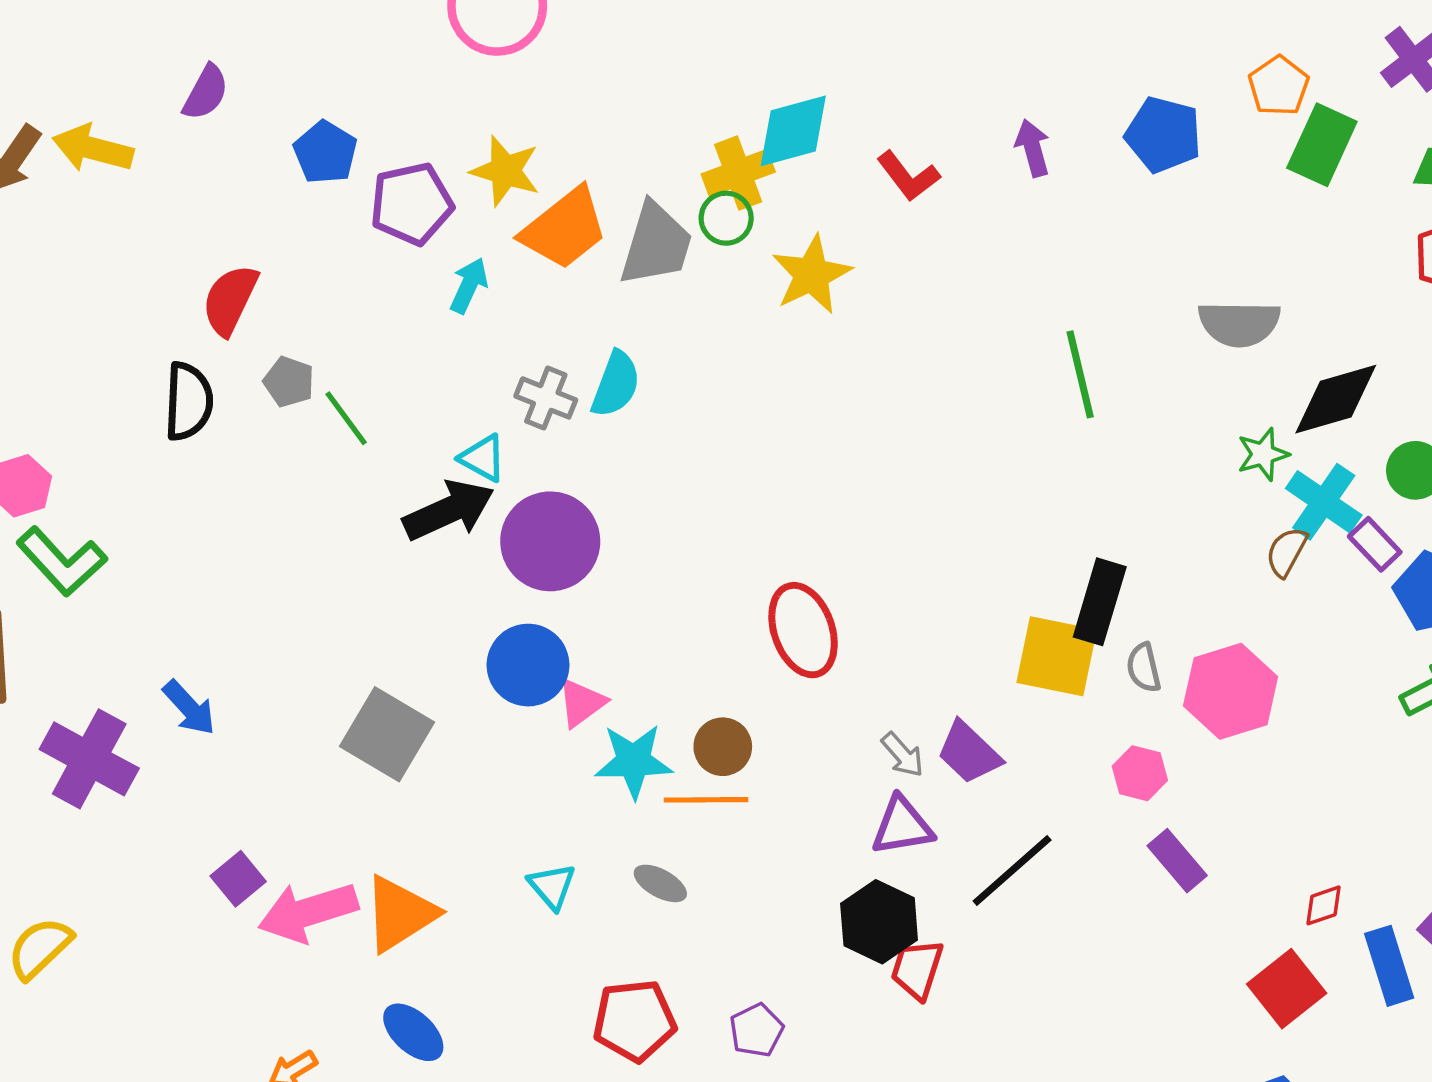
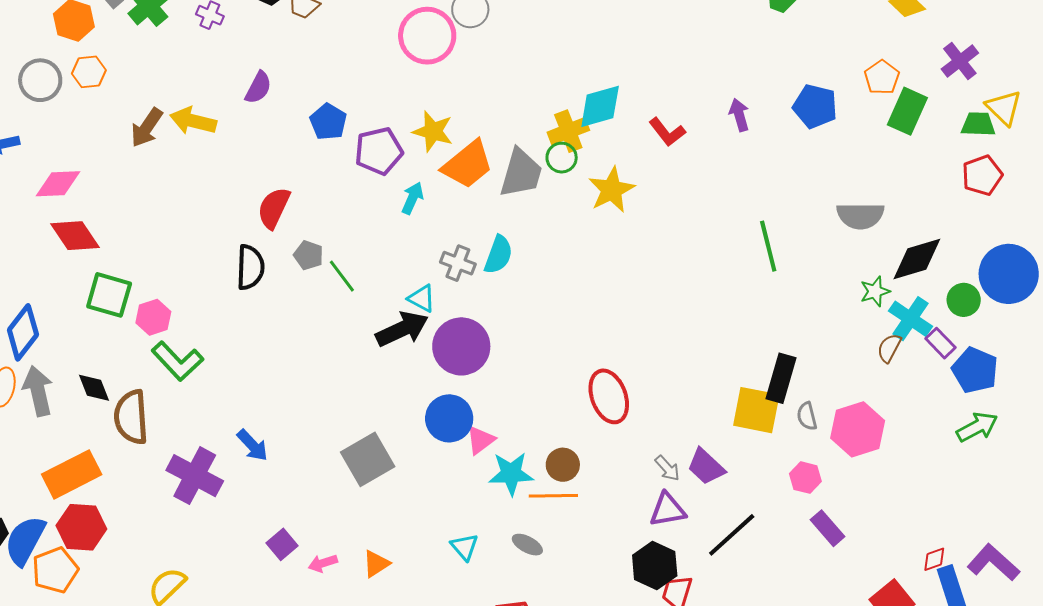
gray square: (387, 734) -> (368, 459), turned 30
red diamond: (1324, 905) -> (934, 559), moved
pink arrow: (308, 912) -> (323, 563), size x0.5
orange triangle: (400, 914) -> (376, 564), size x0.6

